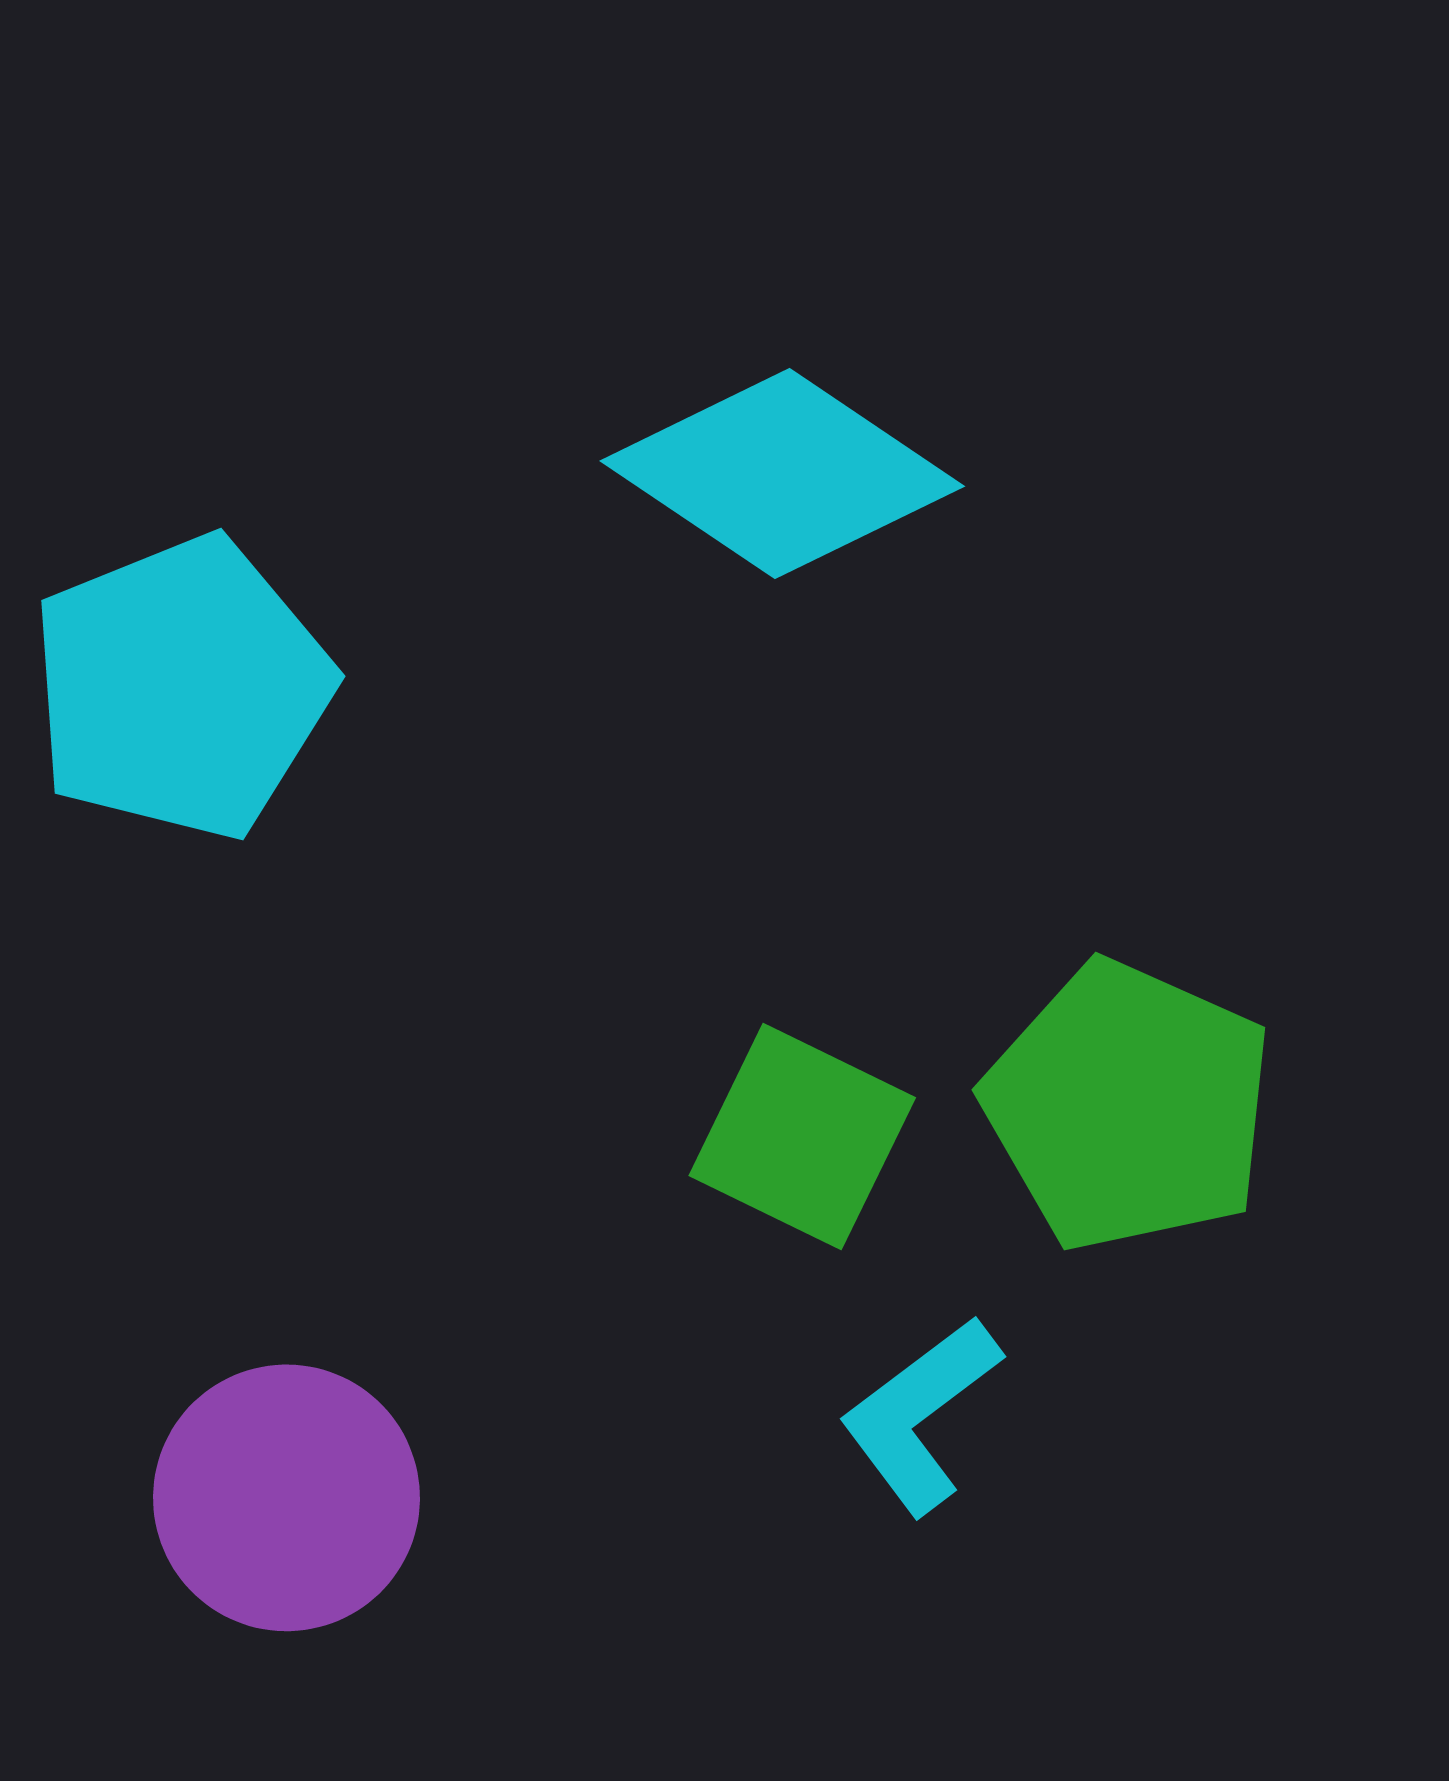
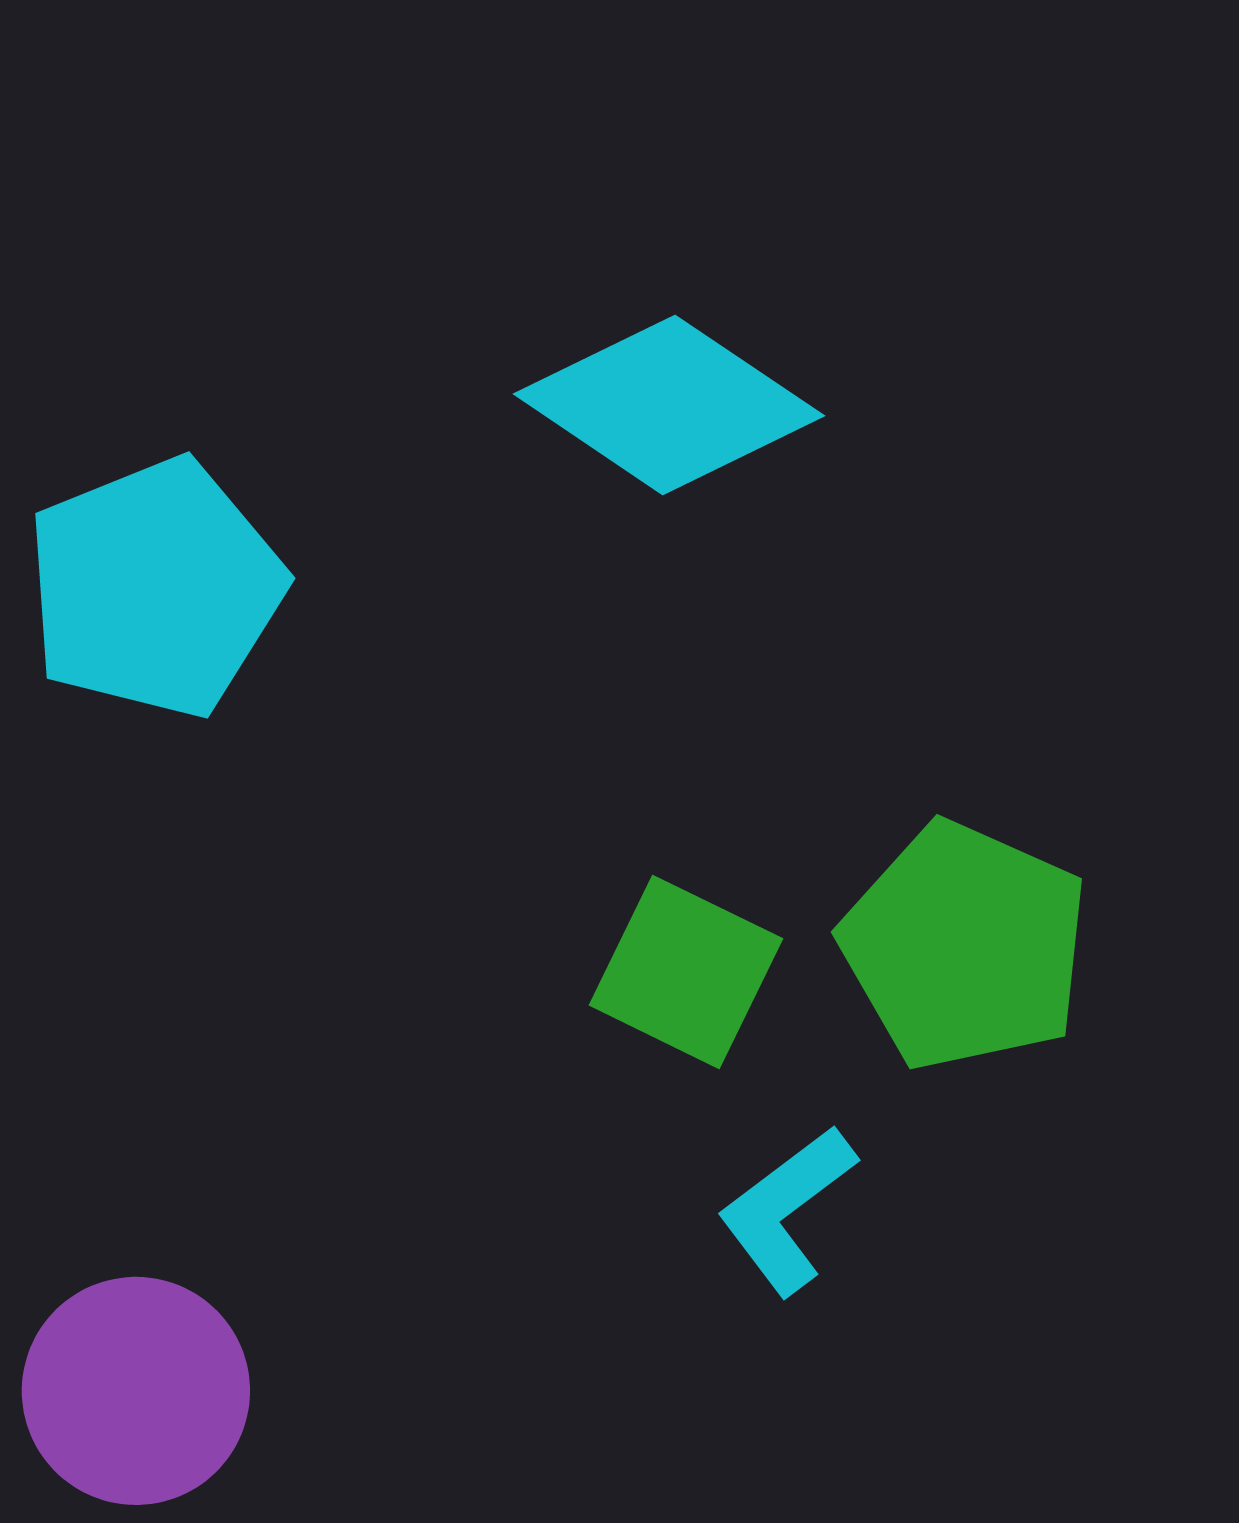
purple circle: (286, 1498) -> (136, 1391), moved

